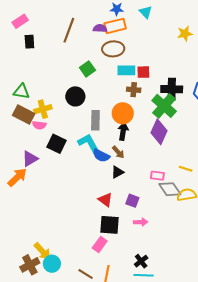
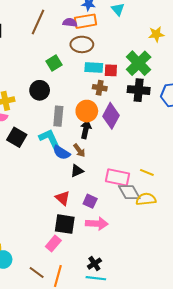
green cross: (164, 106) -> (139, 63), moved
purple diamond: (159, 132) -> (111, 116), moved
pink rectangle: (157, 176) -> (118, 177), size x1.6
pink arrow: (141, 222) -> (97, 224), size x1.5

